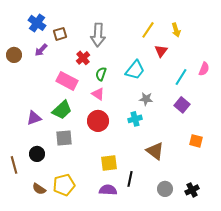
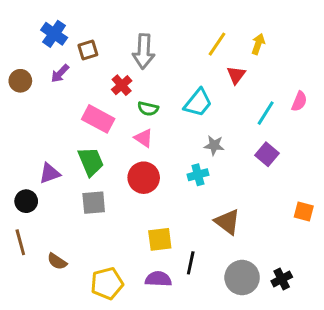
yellow arrow: (176, 30) -> (258, 44), turned -144
green semicircle: (101, 74) -> (148, 109), turned -96
green trapezoid: (62, 110) -> (91, 162), turned -70
orange square: (196, 141) -> (304, 211), moved
black circle: (37, 154) -> (26, 201), moved
yellow pentagon: (64, 185) -> (107, 283), moved
brown semicircle: (39, 189) -> (57, 261), moved
gray circle: (165, 189) -> (242, 278), size x1.5

